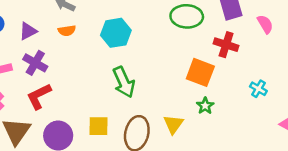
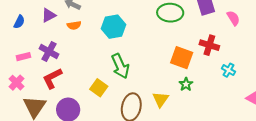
purple triangle: (28, 31) -> (49, 15), moved
red cross: (226, 45) -> (209, 45), moved
yellow square: (98, 126) -> (99, 88), moved, turned 36

